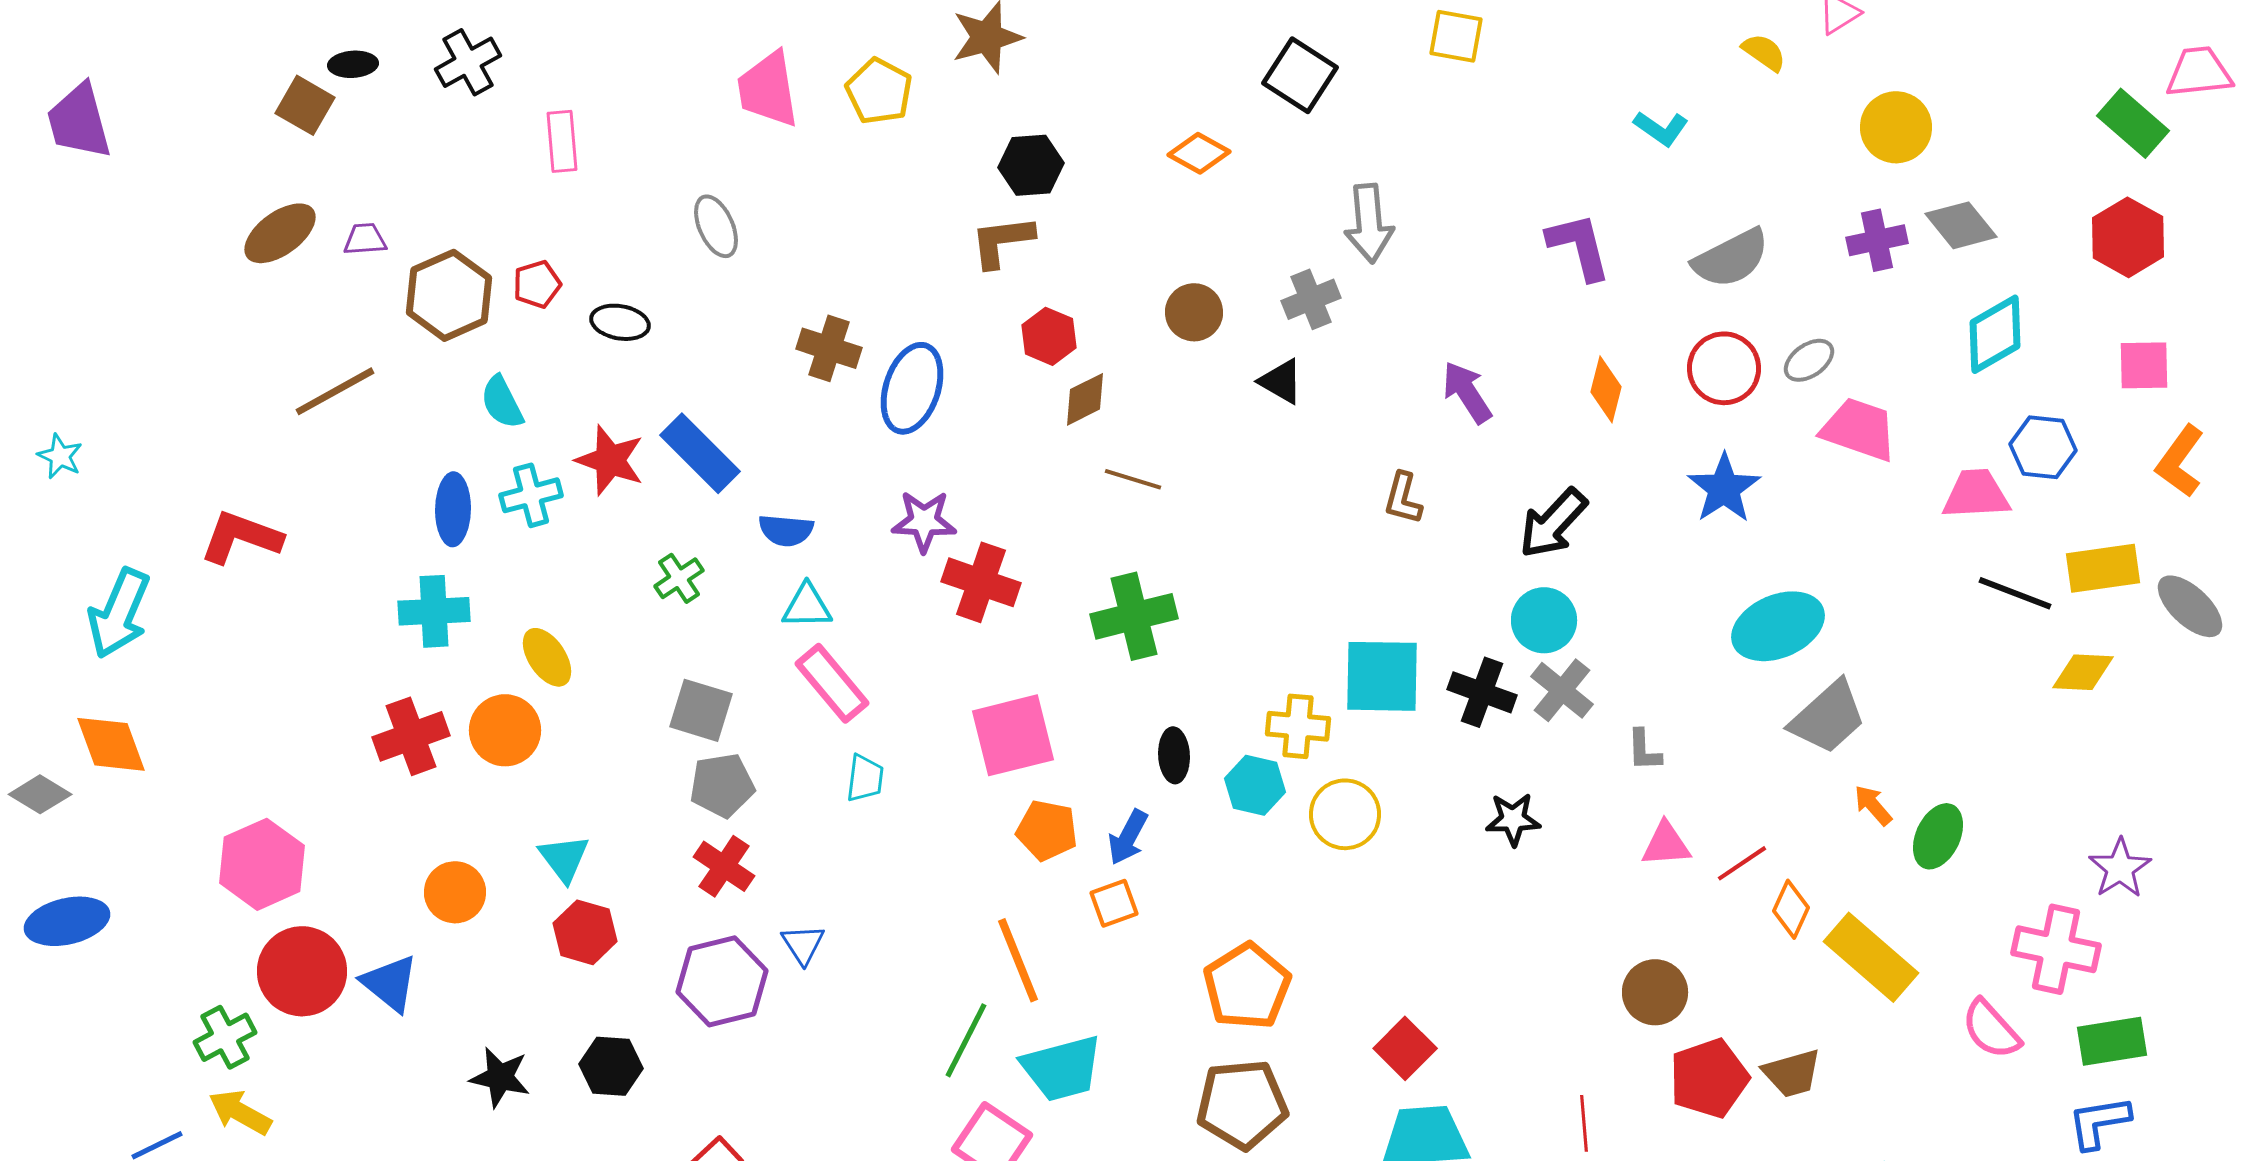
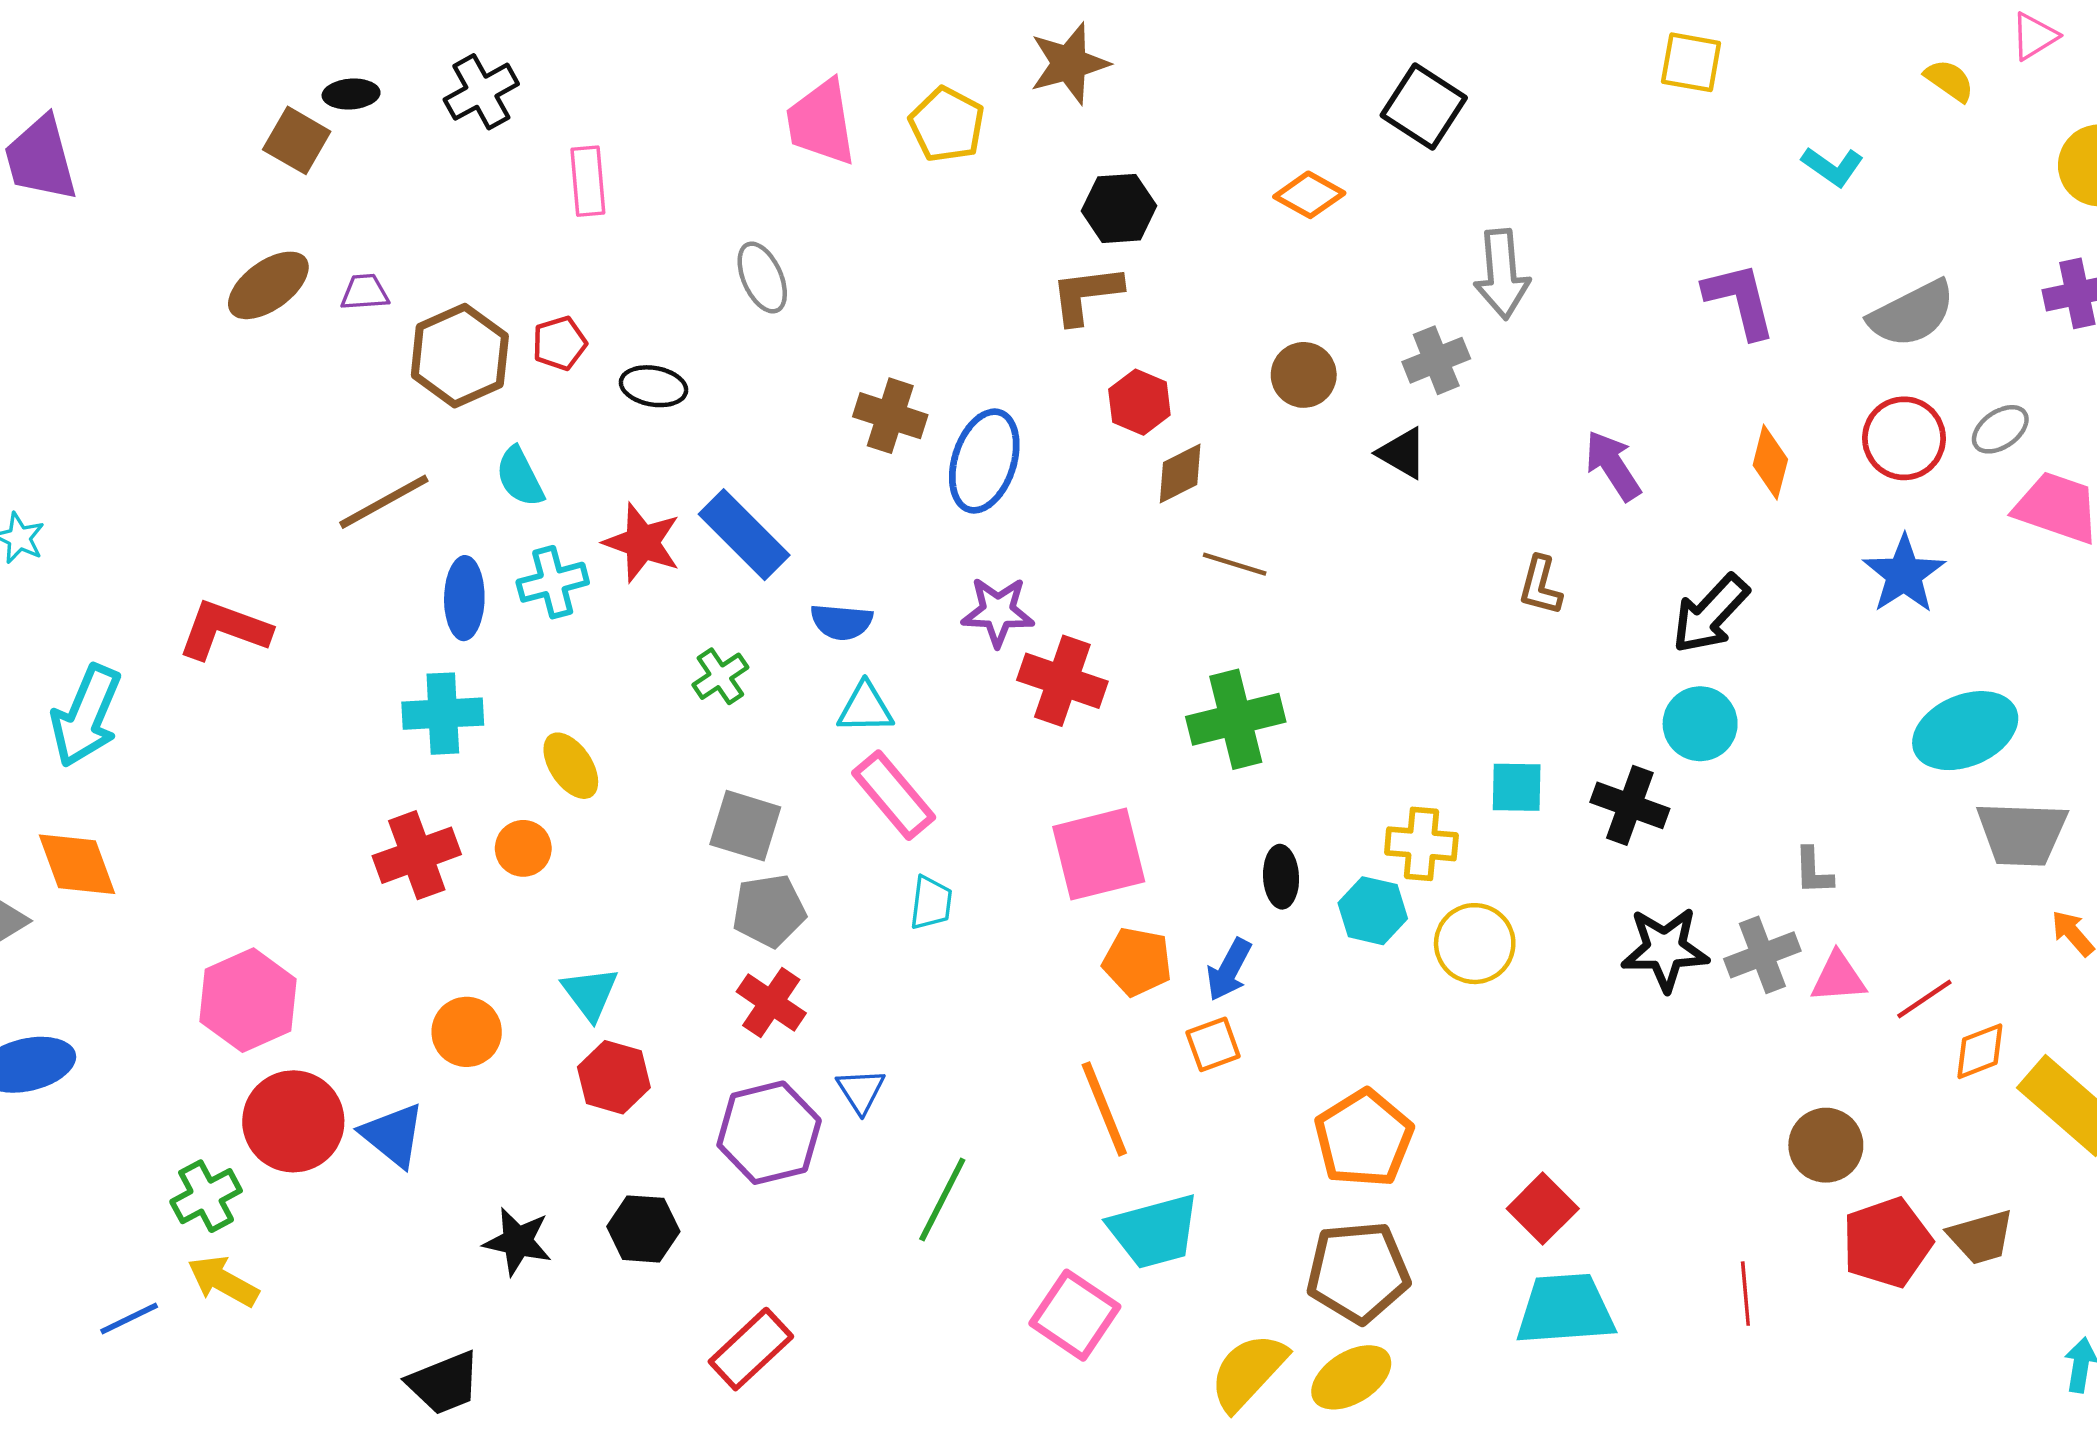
yellow square: (1456, 36) -> (1691, 62), moved
brown line: (335, 391) -> (384, 502), moved
cyan square: (1382, 676) -> (1517, 787), size x0.6
gray cross: (1562, 690) -> (1762, 955), moved, turned 30
gray trapezoid: (1828, 717) -> (2022, 834), turned 44
orange circle: (505, 730) -> (523, 848), size x0.7
black star: (1513, 819) -> (1665, 949), size x1.4
orange diamond: (1791, 909) -> (1980, 1051), turned 44
green line: (966, 1040) -> (942, 1200), moved

